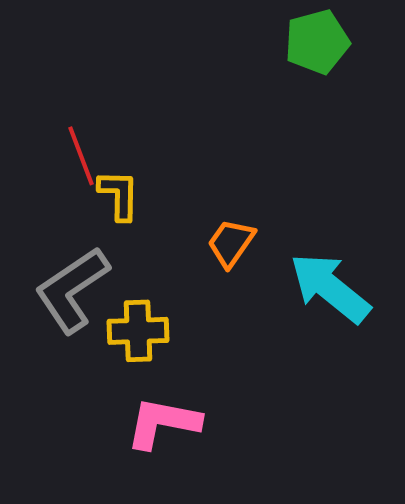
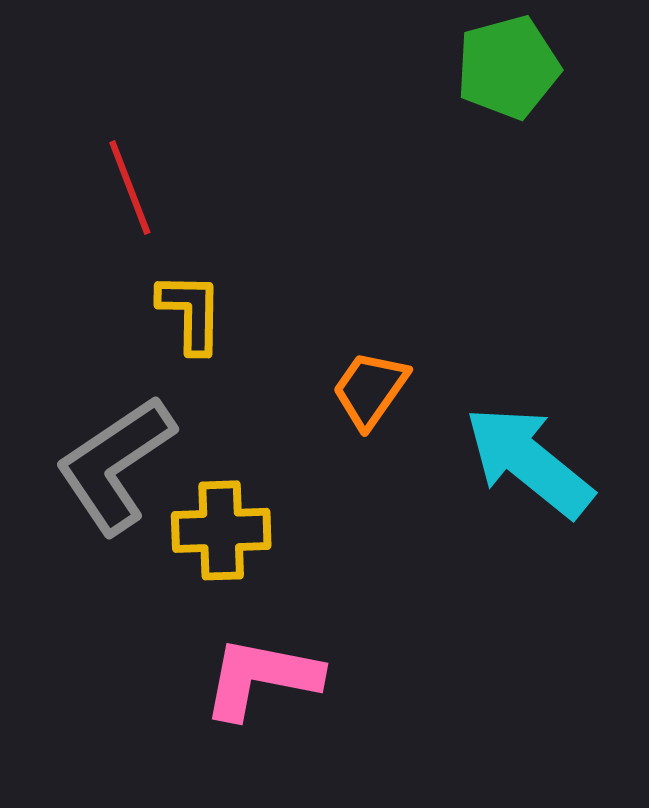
red line: (81, 156) -> (130, 187), moved

